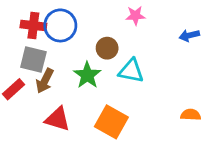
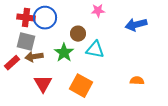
blue arrow: (189, 35) -> (136, 25), size x1.5
brown arrow: (45, 81) -> (34, 57), turned 54
red triangle: (57, 119) -> (43, 84), turned 42

